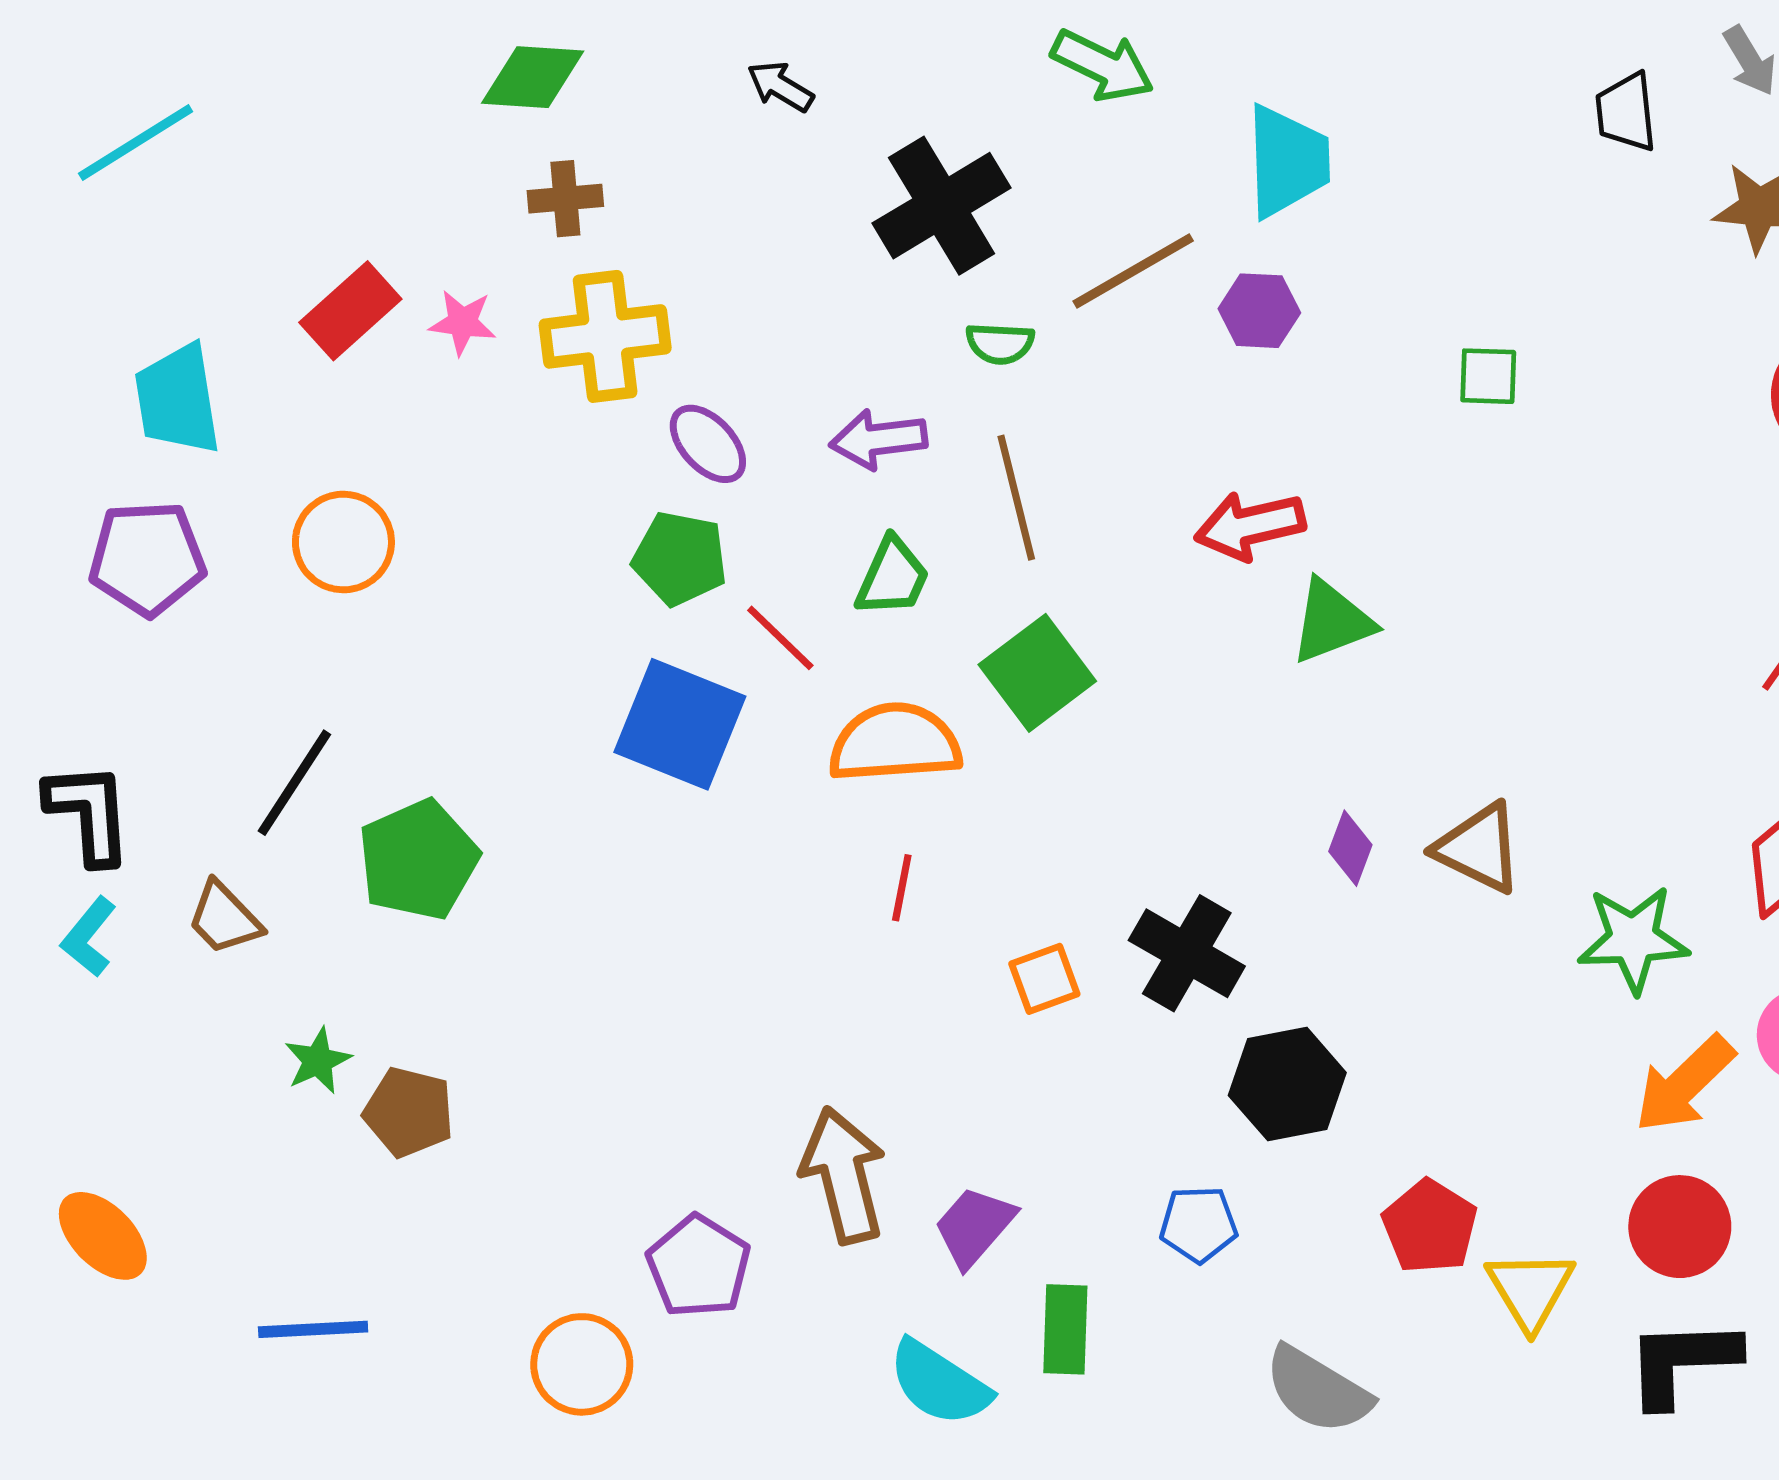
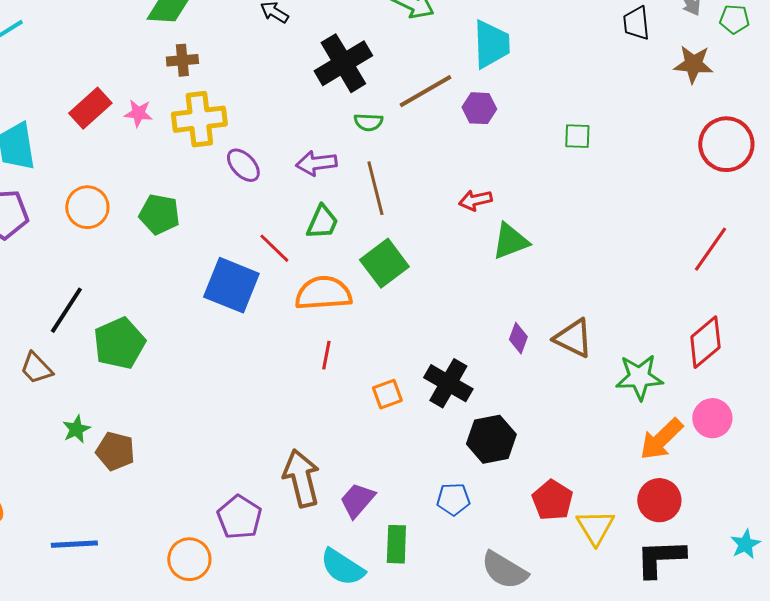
red arrow: (1250, 526) -> (475, 200), size x0.7
green pentagon: (680, 558) -> (159, 214), moved

